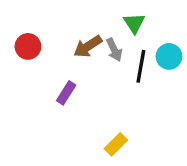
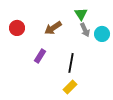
gray arrow: (114, 50) -> (85, 30), moved
black line: (141, 66) -> (71, 63), moved

